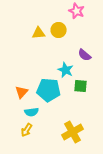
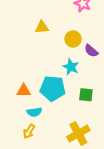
yellow circle: (59, 30) -> (73, 39), moved
green square: (81, 86) -> (86, 95), moved
orange triangle: (22, 92) -> (24, 91), turned 48

